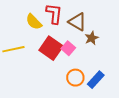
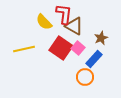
brown triangle: (77, 22) -> (74, 26), moved
blue rectangle: (96, 80) -> (94, 59), moved

